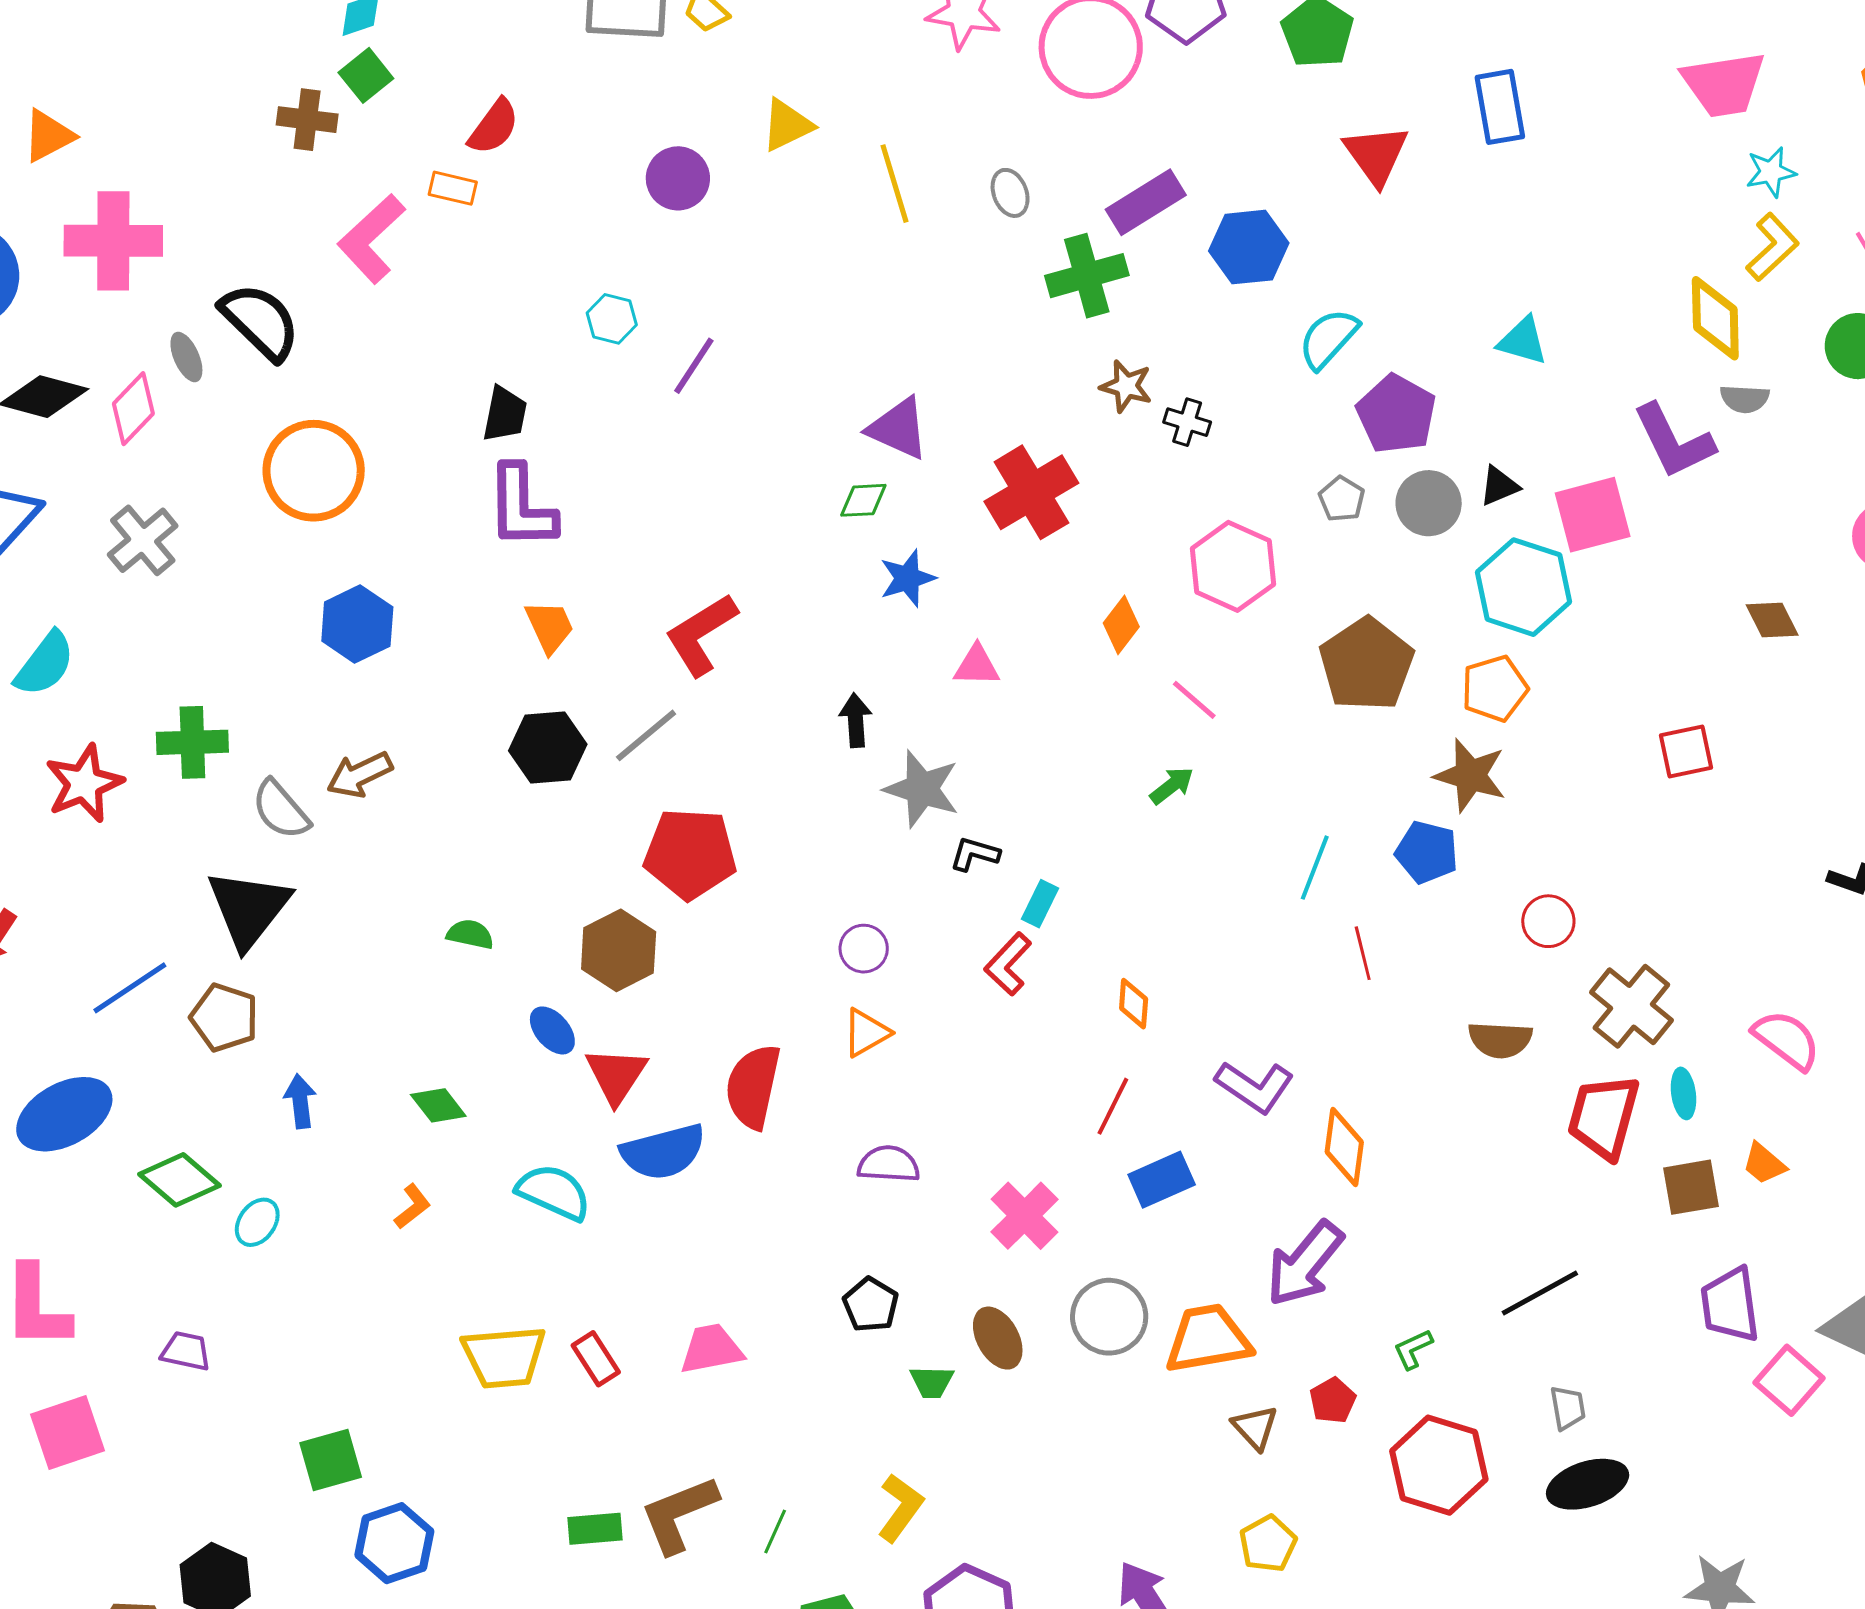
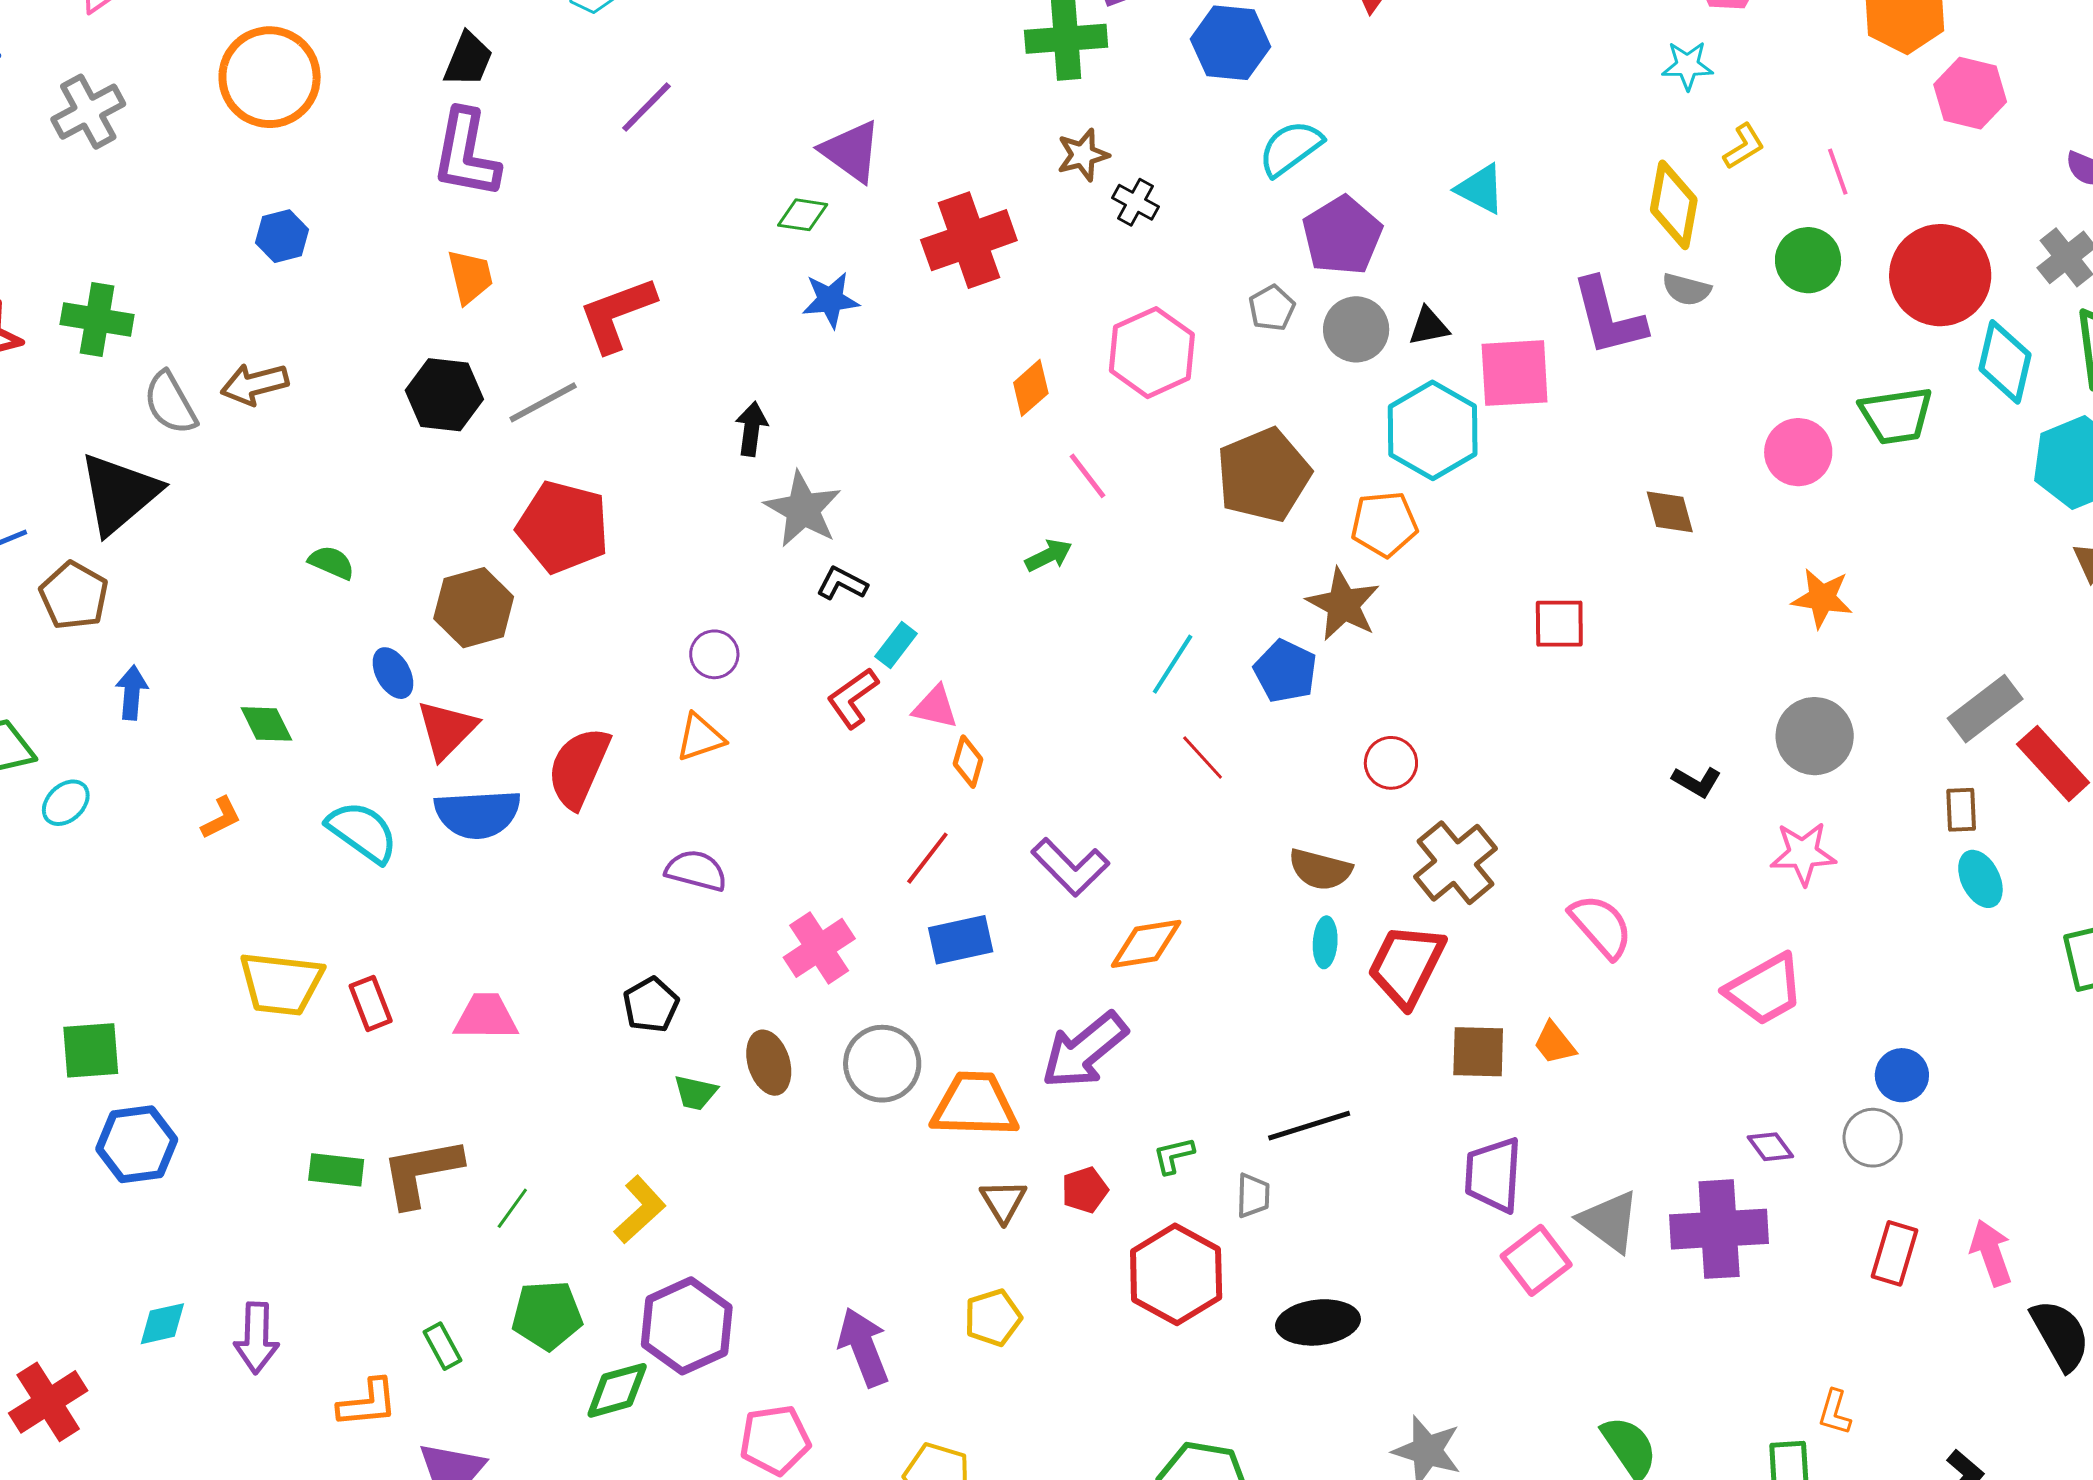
cyan star: (1771, 172) -> (1687, 65), moved
yellow L-shape: (1772, 247) -> (1744, 146), size x0.7
purple line: (694, 366) -> (646, 107), moved
brown star: (1126, 386) -> (1083, 155), turned 30
blue hexagon: (357, 624) -> (282, 236), size x0.7
pink triangle: (977, 666) -> (935, 707), moved
red line: (1363, 953) -> (1203, 757), turned -40
cyan ellipse: (1684, 1093) -> (1325, 942), moved
orange diamond: (1344, 1147) -> (1146, 944), turned 62
gray trapezoid: (1568, 1408) -> (1253, 1195), moved

